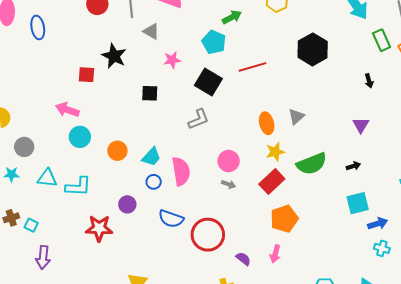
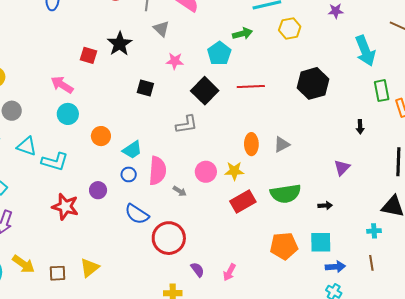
yellow star: (275, 152) -> (234, 171), moved
gray arrow: (229, 184) -> (180, 191), moved
orange pentagon: (284, 219) -> (284, 246), moved

